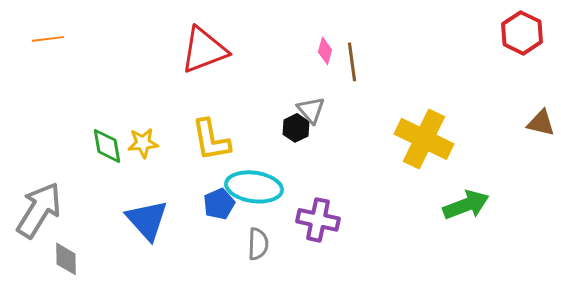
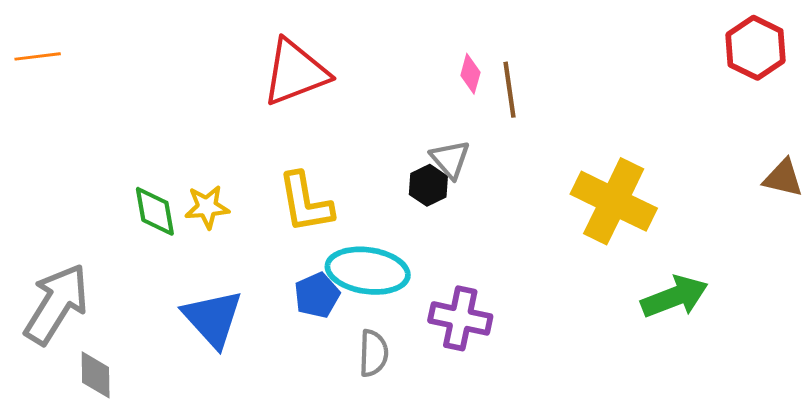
orange line: (48, 39) -> (38, 56), moved

